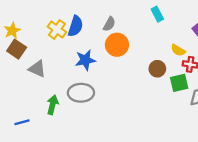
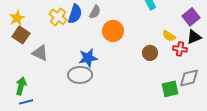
gray semicircle: (109, 24) -> (95, 12), moved
blue star: (85, 60) -> (88, 58), moved
green square: (179, 83) -> (170, 89), moved
green arrow: (53, 105) -> (21, 86), moved

